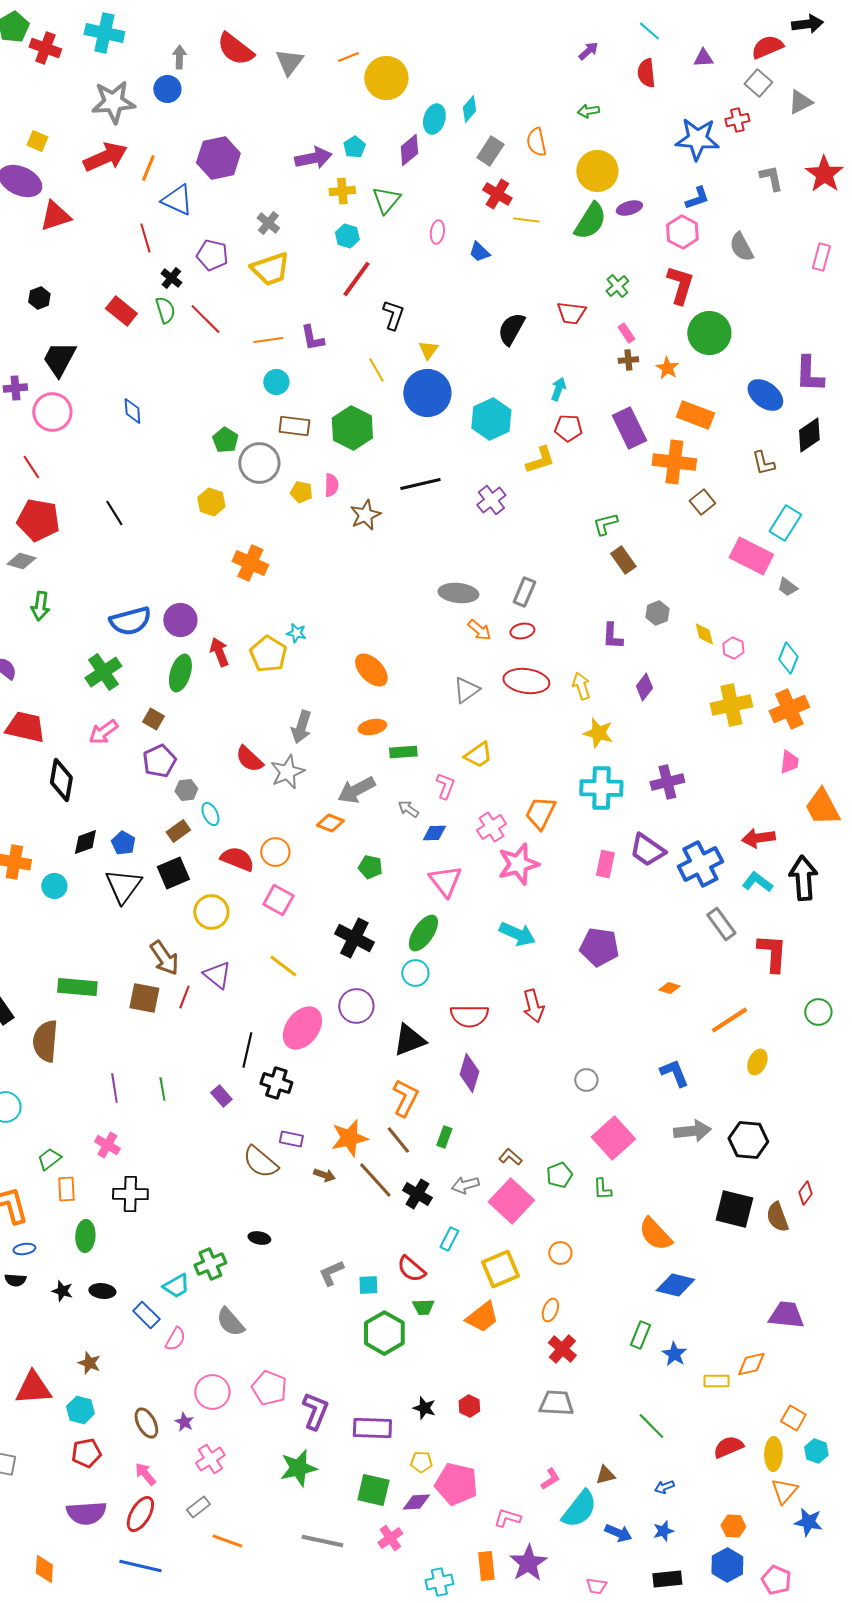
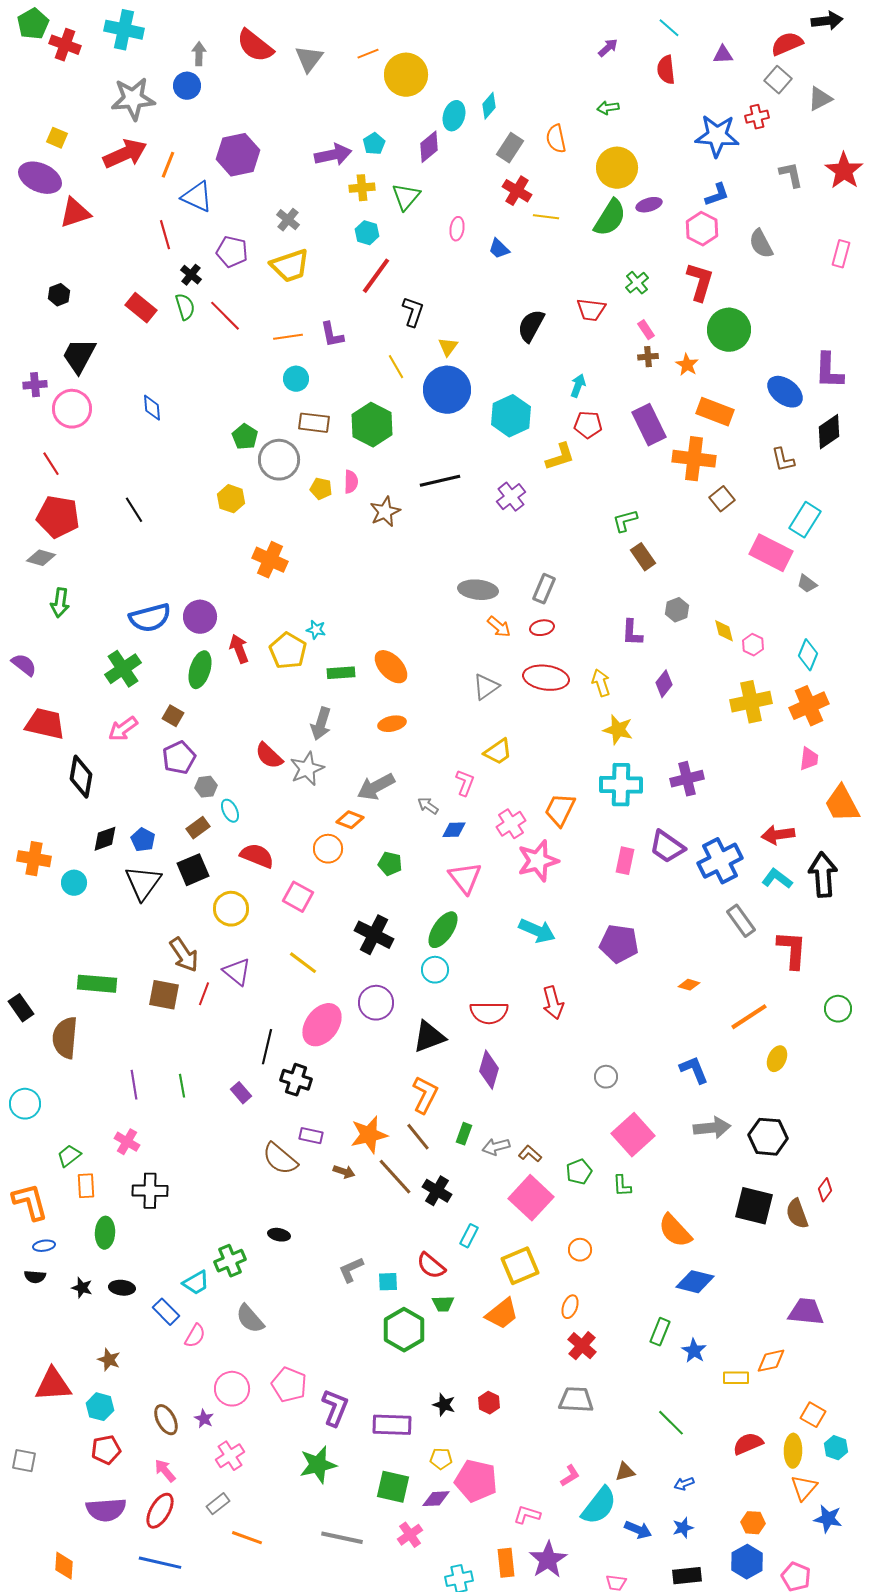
green rectangle: (403, 752) -> (341, 673), moved
orange circle: (275, 852) -> (328, 849), moved
gray arrow: (465, 1185) -> (496, 1147), moved

